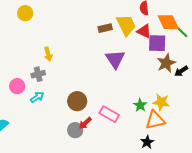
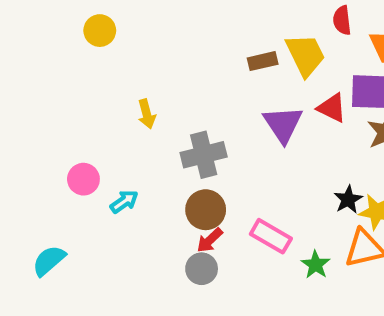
red triangle: (144, 31) -> (332, 108), moved
gray cross: (38, 74) -> (204, 155), moved, size x1.5
green star: (140, 105) -> (316, 265), moved
red arrow: (85, 123) -> (210, 240), moved
black star: (147, 142) -> (348, 200), moved

